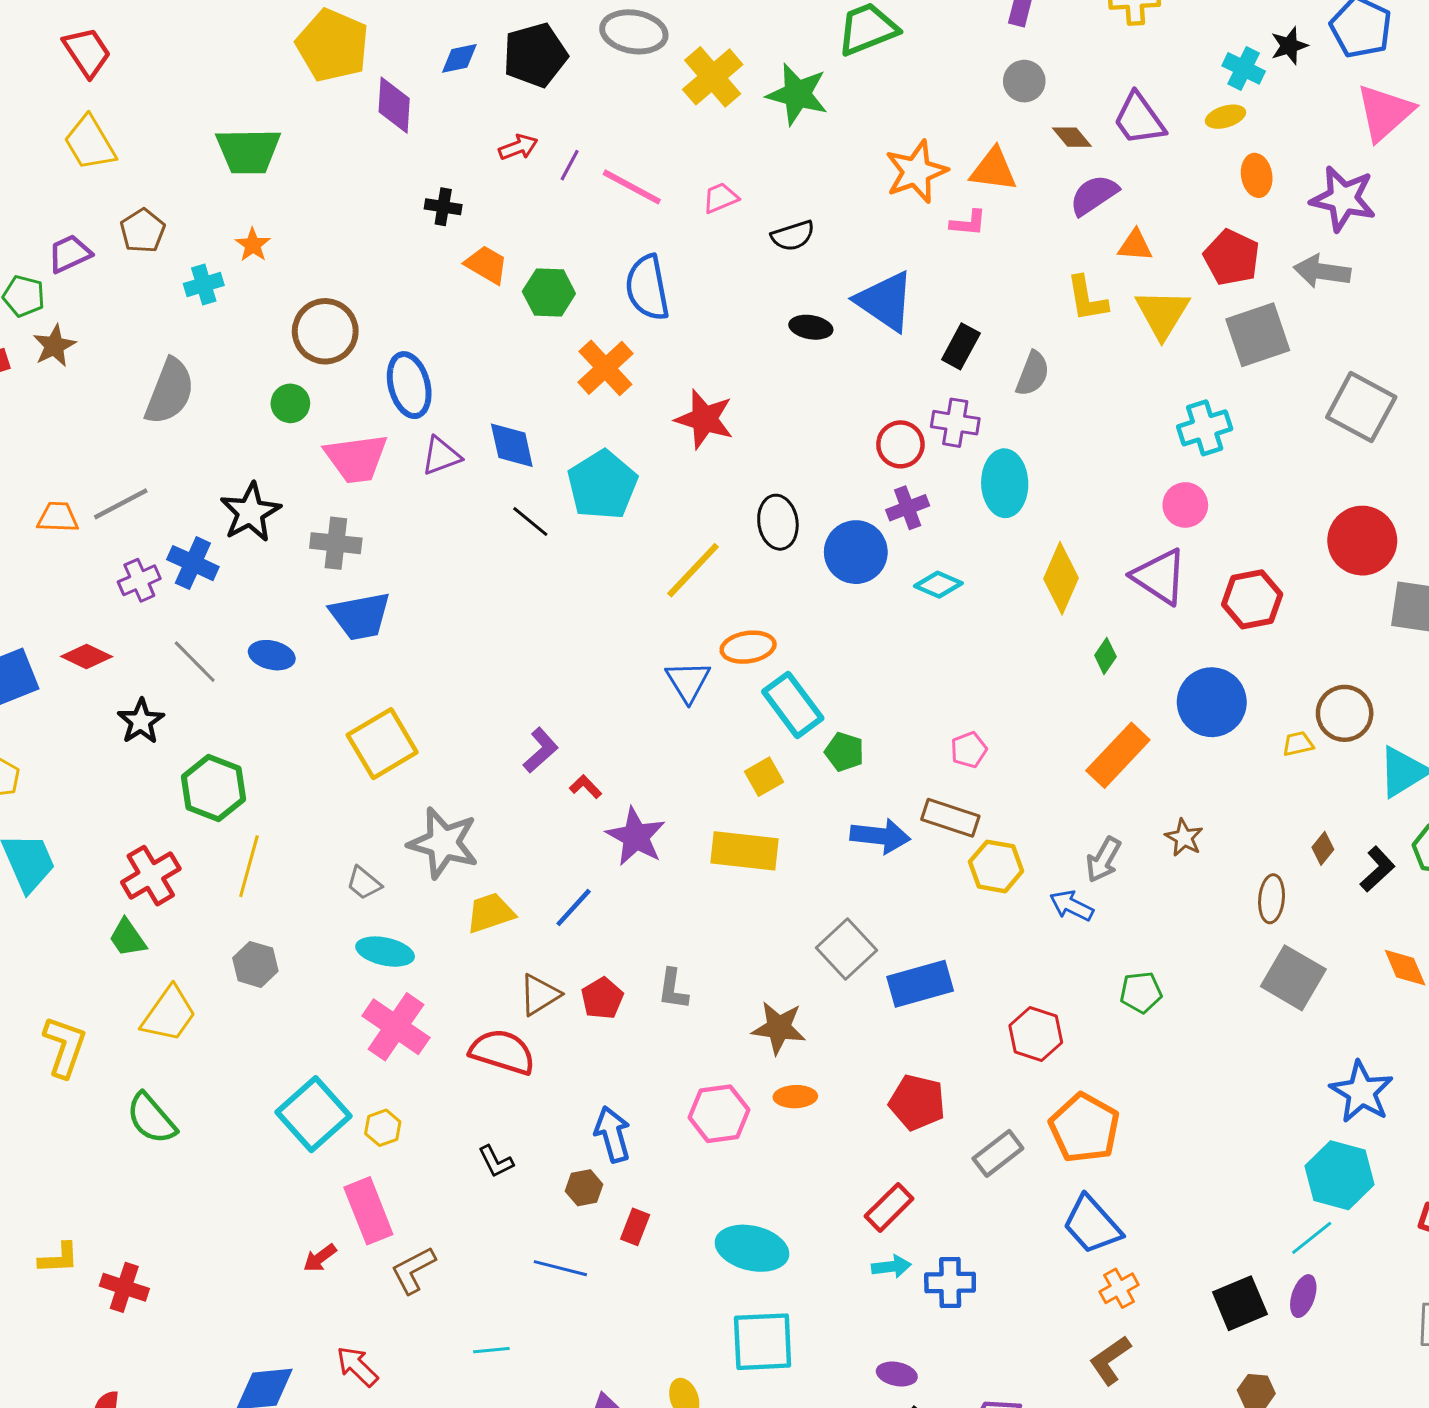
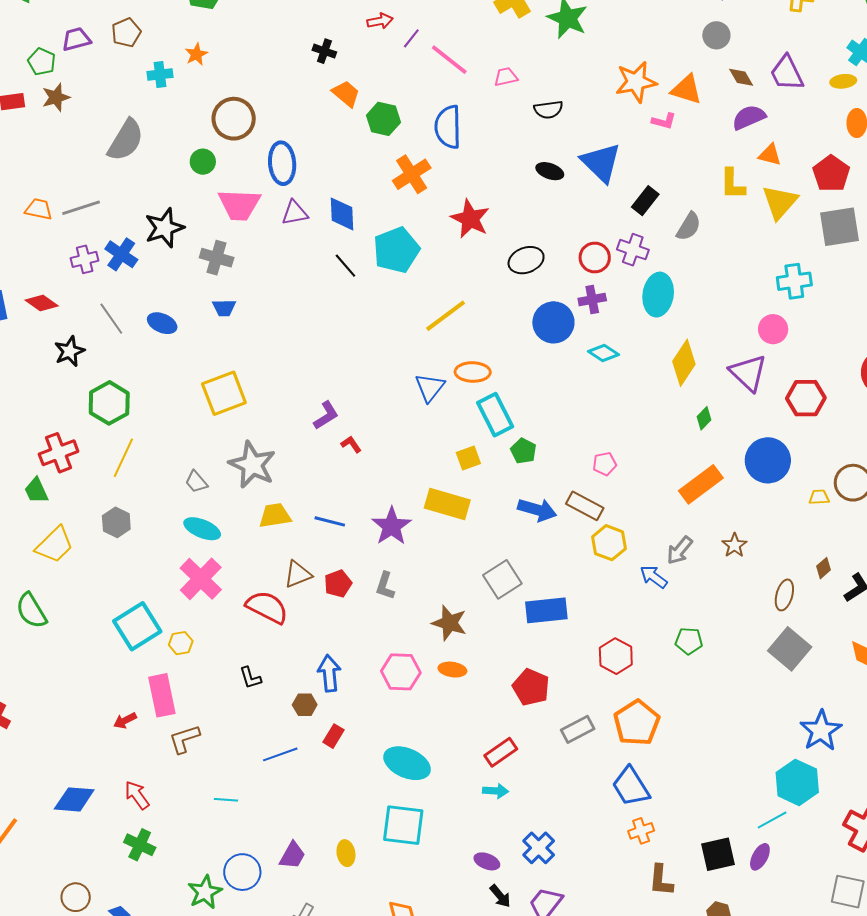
black ellipse: (778, 522) -> (526, 260), moved, turned 68
blue trapezoid: (360, 616) -> (224, 308), size x0.6
purple star: (636, 837) -> (392, 526), moved
blue line: (574, 907) -> (330, 521), turned 52
blue line: (560, 1268) -> (280, 754), turned -44
blue cross: (950, 1282) -> (539, 848), moved, turned 36
brown L-shape: (1110, 1360) -> (661, 880), moved, turned -60

